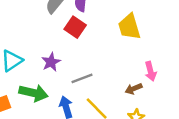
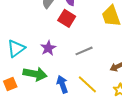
gray line: (82, 78) -> (84, 51), moved

